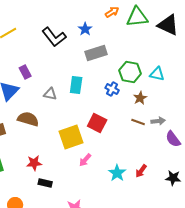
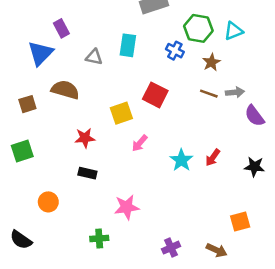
cyan triangle: (157, 74) -> (234, 31), turned -35
yellow square: (71, 137) -> (121, 113), size x0.7
red star: (34, 163) -> (85, 138), moved

